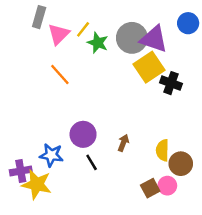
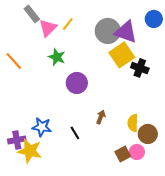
gray rectangle: (39, 17) -> (32, 14), turned -54
green star: (98, 43) -> (57, 57), moved
orange line: (60, 75) -> (14, 61), moved
purple circle: (83, 134) -> (77, 83), moved

